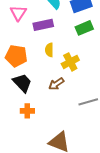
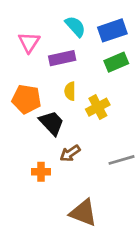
black trapezoid: (22, 83) -> (52, 123), moved
brown arrow: (56, 84) -> (70, 153), moved

